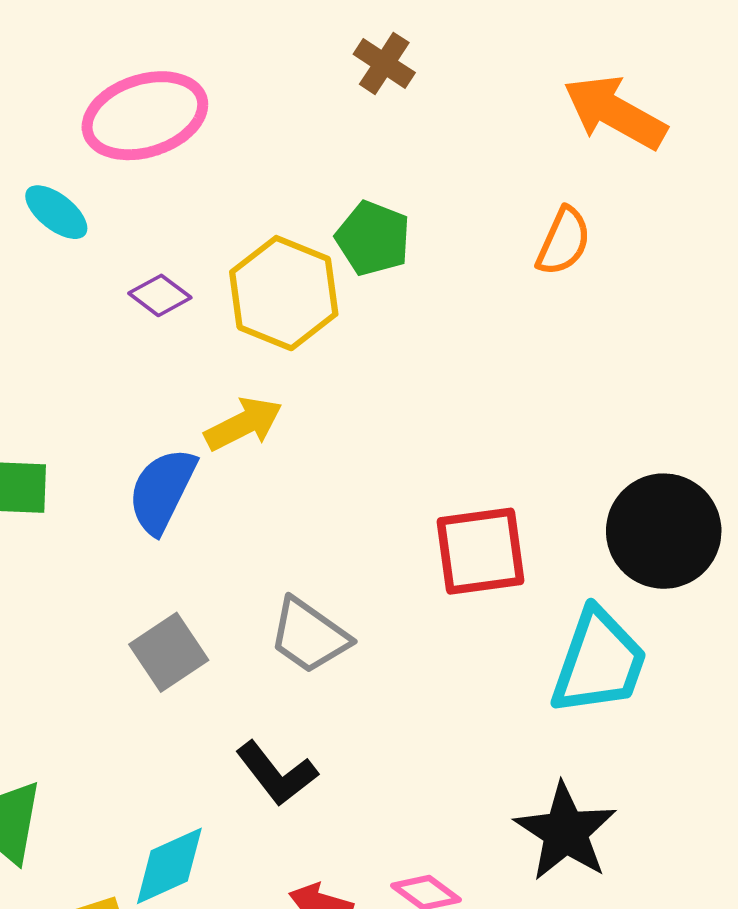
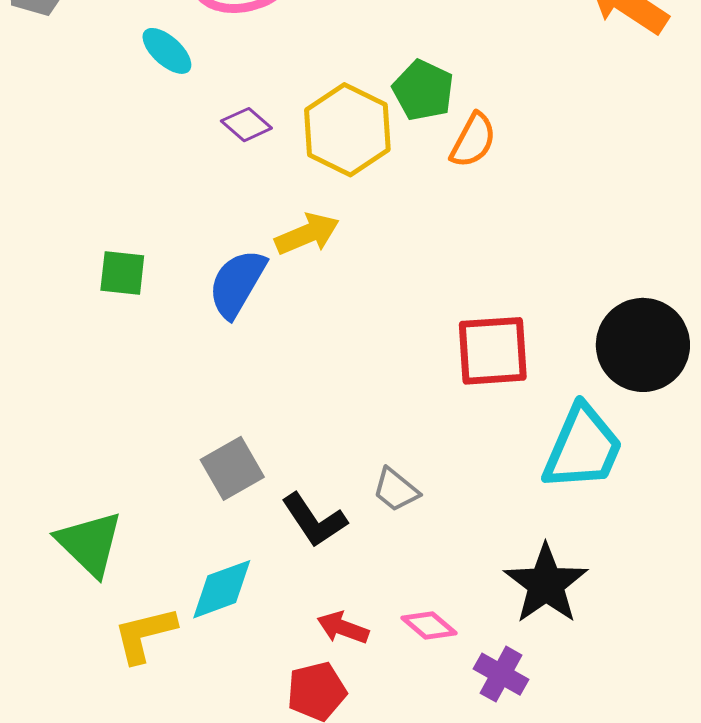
orange semicircle: (564, 241) -> (473, 140), moved
gray trapezoid: (309, 636) -> (396, 490), moved, size x0.7
gray square: (169, 652) -> (232, 468), moved

